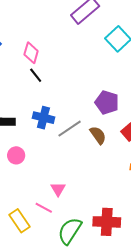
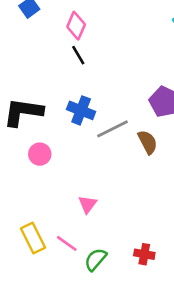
pink line: (44, 208) -> (67, 243), moved
red cross: (107, 222) -> (144, 254), size x0.6
green semicircle: (70, 231) -> (96, 259), size x0.7

